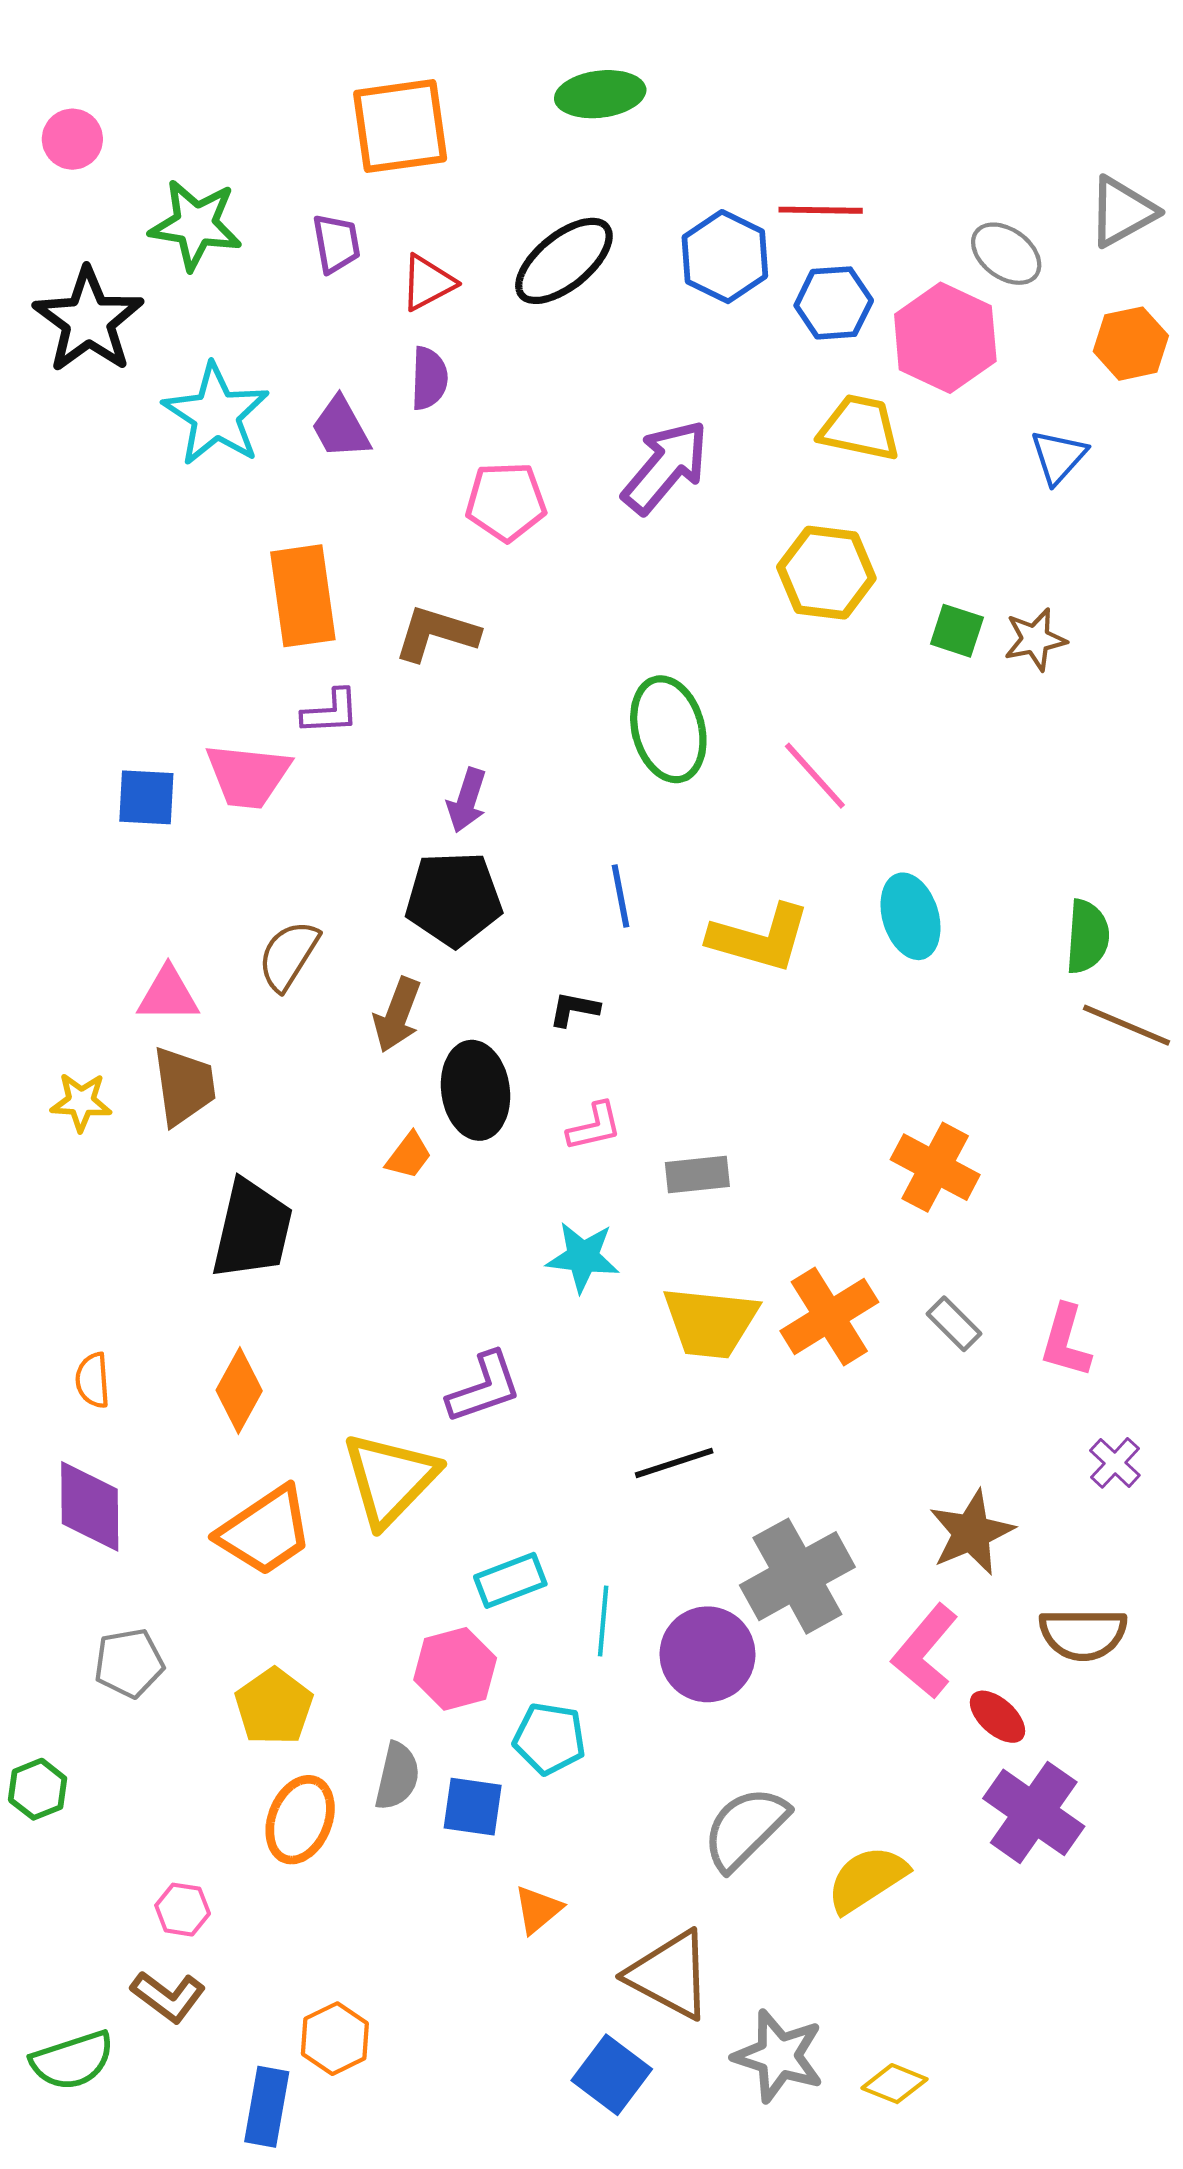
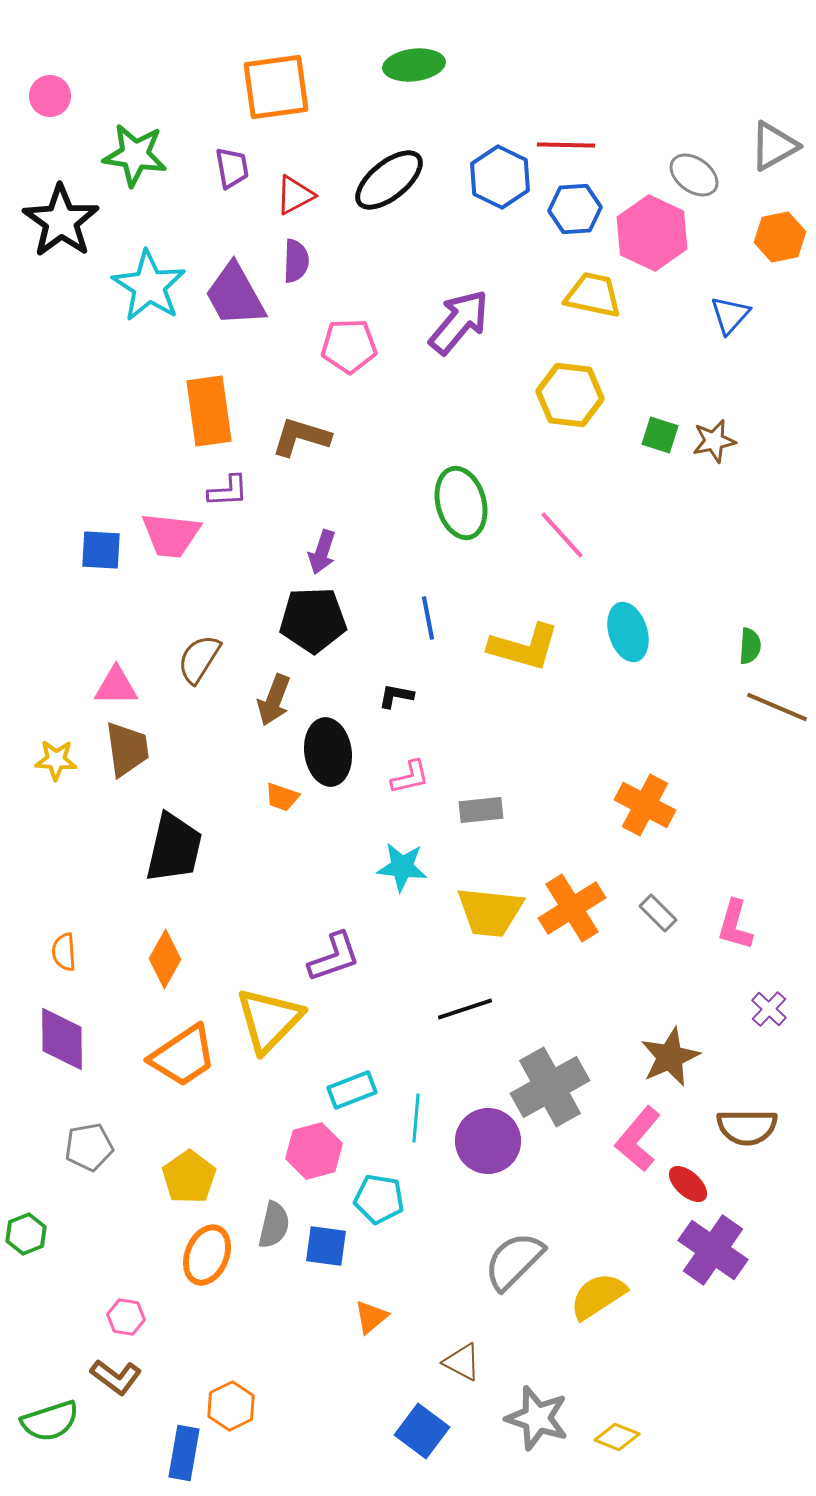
purple trapezoid: (341, 428) -> (235, 295), size x1.5
green semicircle: (1087, 937) -> (750, 646), size x0.7
orange trapezoid: (409, 1156) -> (282, 797), turned 72
brown triangle: (670, 1975) -> (462, 1362), size x0.6

